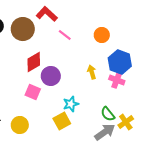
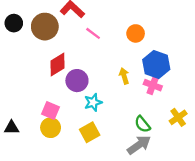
pink square: (33, 92) -> (51, 110), moved
cyan star: (71, 104) -> (93, 102), moved
yellow cross: (126, 122) -> (178, 117), moved
yellow circle: (20, 125) -> (51, 128), moved

